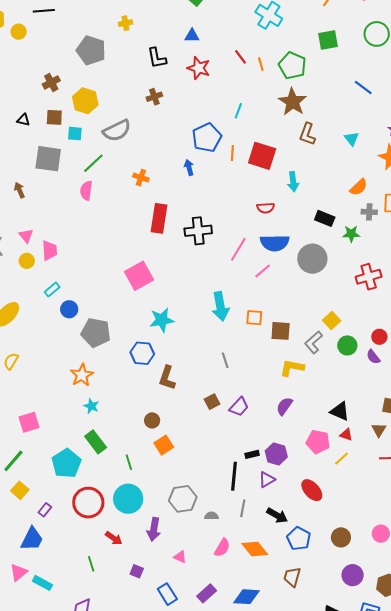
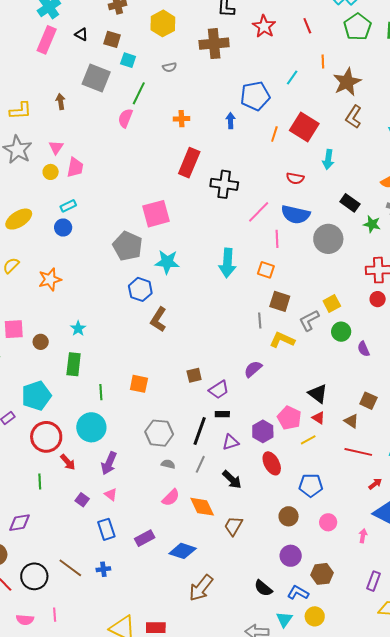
orange line: (261, 64) -> (323, 61), moved
green pentagon: (292, 65) -> (357, 27), moved
brown cross: (154, 97) -> (214, 44), size x1.8
yellow hexagon: (85, 101) -> (163, 23), moved
gray semicircle: (117, 130) -> (170, 67), size x0.5
orange line: (232, 153) -> (274, 134), moved
green line: (93, 163) -> (139, 93), turned -35
orange cross: (141, 178) -> (181, 119), turned -35
pink line: (263, 271) -> (277, 239), turned -66
blue circle: (69, 309) -> (63, 227), moved
orange square: (254, 318) -> (266, 270), moved
gray pentagon: (96, 333) -> (128, 246), moved
red circle: (379, 337) -> (378, 299), moved
gray line: (225, 360) -> (260, 320), moved
orange star: (82, 375) -> (50, 279), moved
brown square: (212, 402) -> (194, 375), moved
purple semicircle: (284, 406) -> (253, 369), moved
purple trapezoid: (239, 407) -> (219, 390), moved
brown circle: (152, 420) -> (41, 342), moved
brown triangle: (379, 430) -> (351, 421), turned -42
green rectangle: (96, 442) -> (74, 364), turned 30
orange square: (164, 445) -> (139, 384), turned 30
purple hexagon: (276, 454) -> (263, 431), moved
cyan pentagon: (66, 463) -> (36, 396), moved
gray hexagon: (183, 499) -> (159, 433), moved
red circle: (88, 503) -> (46, 437), moved
blue pentagon: (299, 539) -> (311, 485), moved, turned 30
pink triangle: (180, 557) -> (111, 495), moved
brown trapezoid: (292, 577) -> (233, 526), moved

